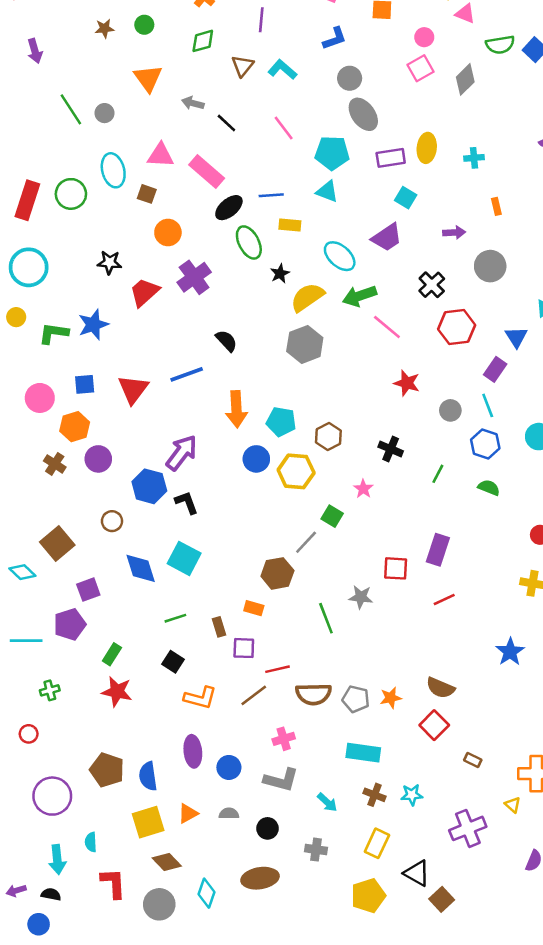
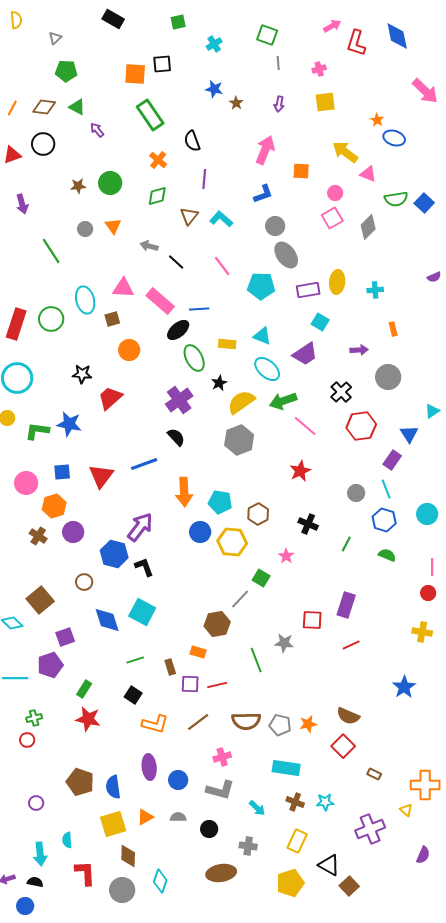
green circle: (144, 25) -> (110, 183), size x1.5
orange triangle: (148, 78) -> (113, 226), size x0.7
gray circle: (105, 113) -> (85, 229), moved
cyan triangle: (327, 191) -> (262, 336), moved
brown square: (147, 194) -> (112, 319), turned -35
blue line: (271, 195) -> (199, 309), moved
purple cross: (194, 277) -> (179, 400), moved
blue star: (93, 325) -> (69, 424), turned 30
red star: (407, 383) -> (300, 471), moved, turned 30
red line: (277, 669) -> (217, 685), moved
red circle: (29, 734) -> (27, 740), moved
purple circle: (52, 796) -> (36, 803), size x0.5
brown diamond: (167, 862) -> (128, 856), turned 45
brown ellipse: (260, 878) -> (221, 873), moved

